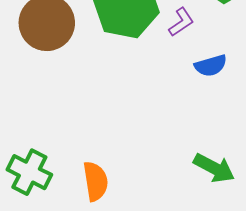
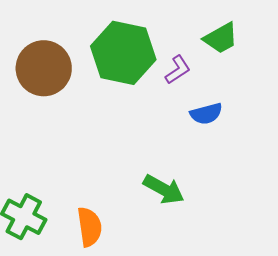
green arrow: (214, 168) -> (164, 189), moved

